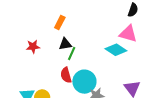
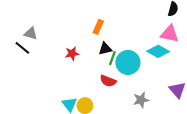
red semicircle: (66, 75) -> (108, 81), turned -49
cyan circle: (84, 82) -> (128, 62), moved

